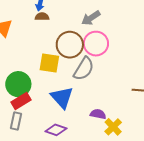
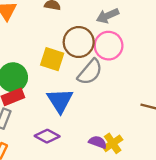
purple semicircle: (98, 114) -> (98, 142), moved

